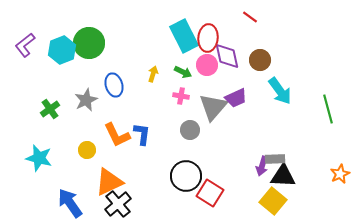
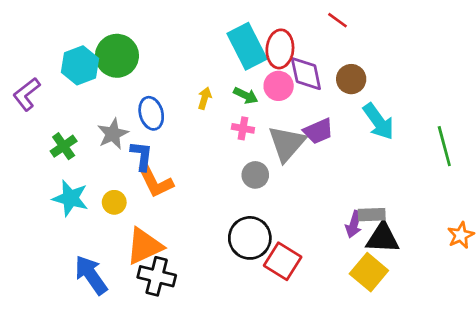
purple L-shape: (25, 45) -> (27, 94), moved
blue L-shape: (142, 134) -> (142, 156), moved
cyan star: (39, 158) -> (70, 198), moved
black cross: (118, 204) -> (157, 276), turned -36

